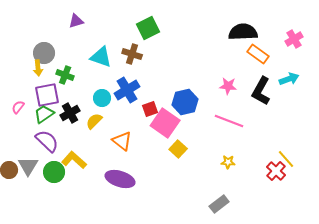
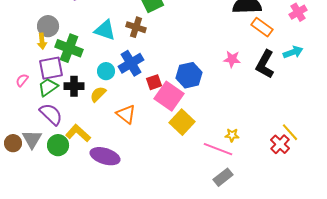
green cross: (65, 75) -> (69, 48), size x1.5
black cross: (70, 113) -> (74, 86), turned 30
pink line: (229, 121) -> (218, 149), moved
yellow square: (178, 149) -> (182, 122), size x1.4
purple ellipse: (120, 179) -> (105, 156), moved

